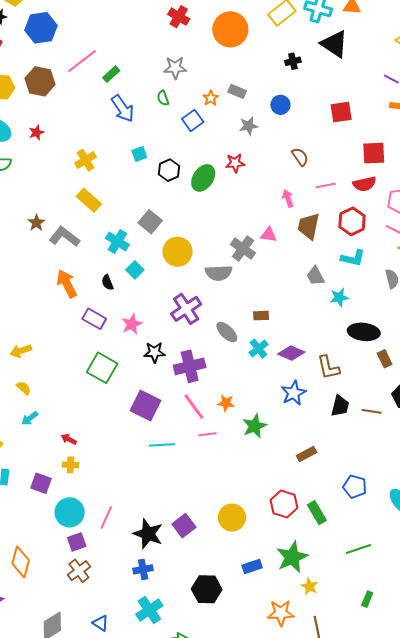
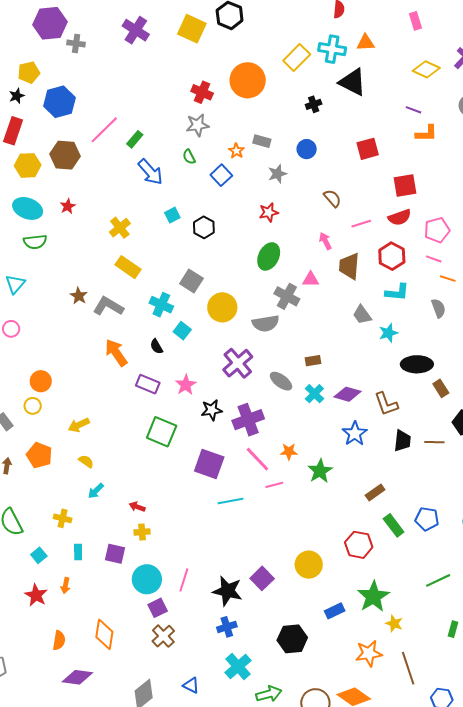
red cross: (179, 17) -> (202, 92), moved
green ellipse: (203, 178) -> (269, 256), moved
green rectangle: (317, 513) -> (394, 525), moved

